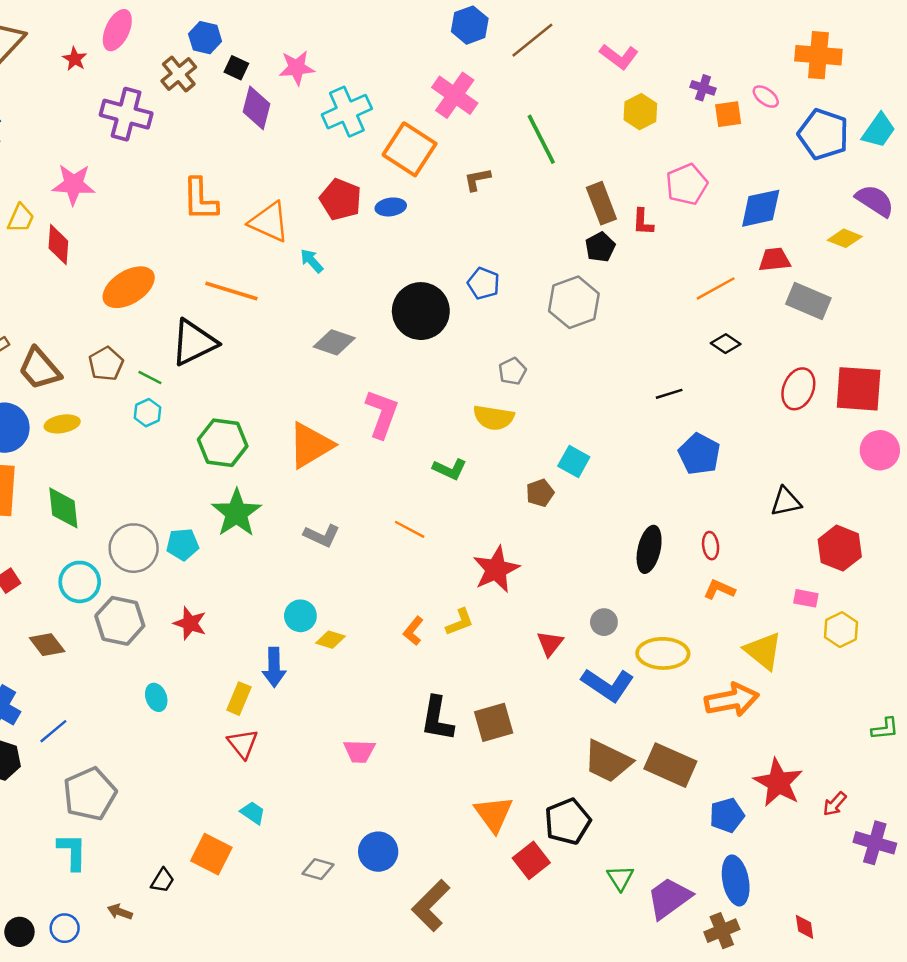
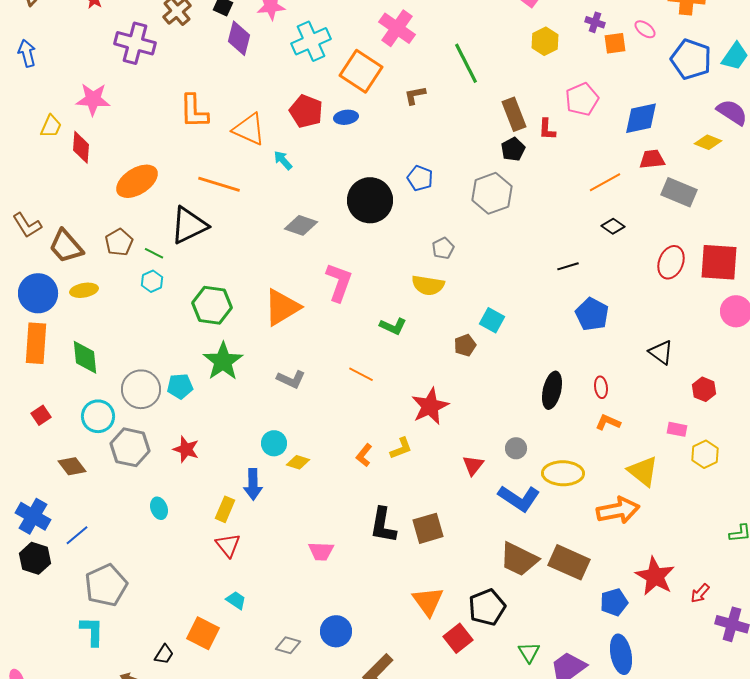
black triangle: (786, 502) -> (661, 352), turned 48
red hexagon: (840, 548) -> (704, 389), size x0.7

